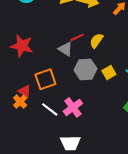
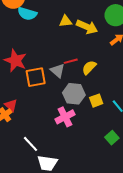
orange square: (45, 79) -> (36, 77), moved
pink cross: (73, 107) -> (65, 117), moved
white line: (50, 109) -> (31, 144), moved

